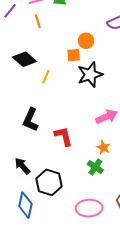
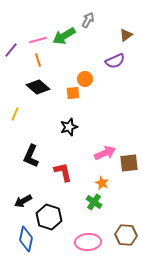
black diamond: (24, 59) -> (38, 87), moved
black star: (90, 75) -> (69, 127), moved, size x0.7
yellow line: (46, 77) -> (15, 114), moved
black arrow: (22, 166) -> (23, 201), turned -78

